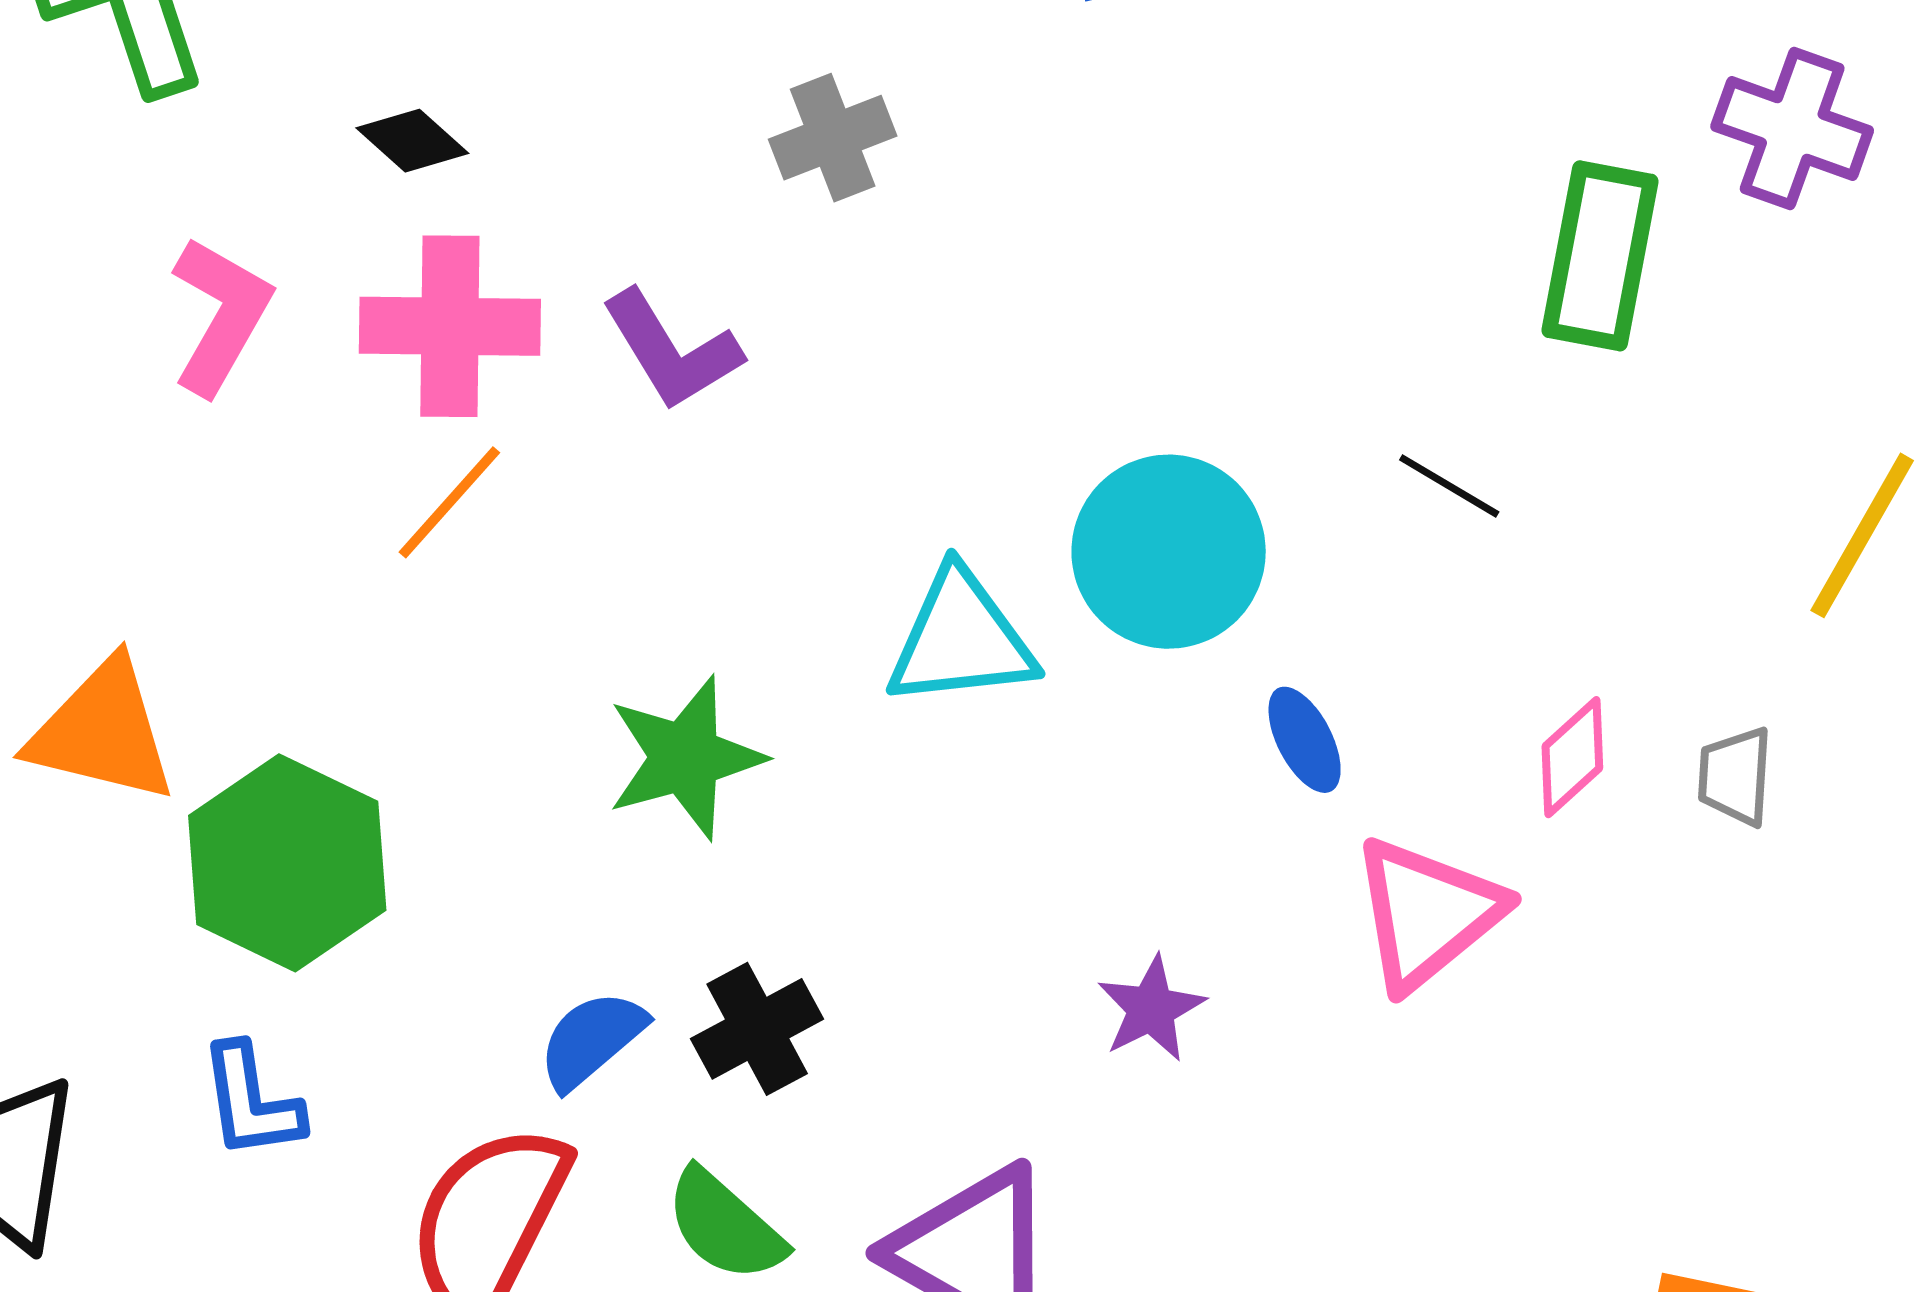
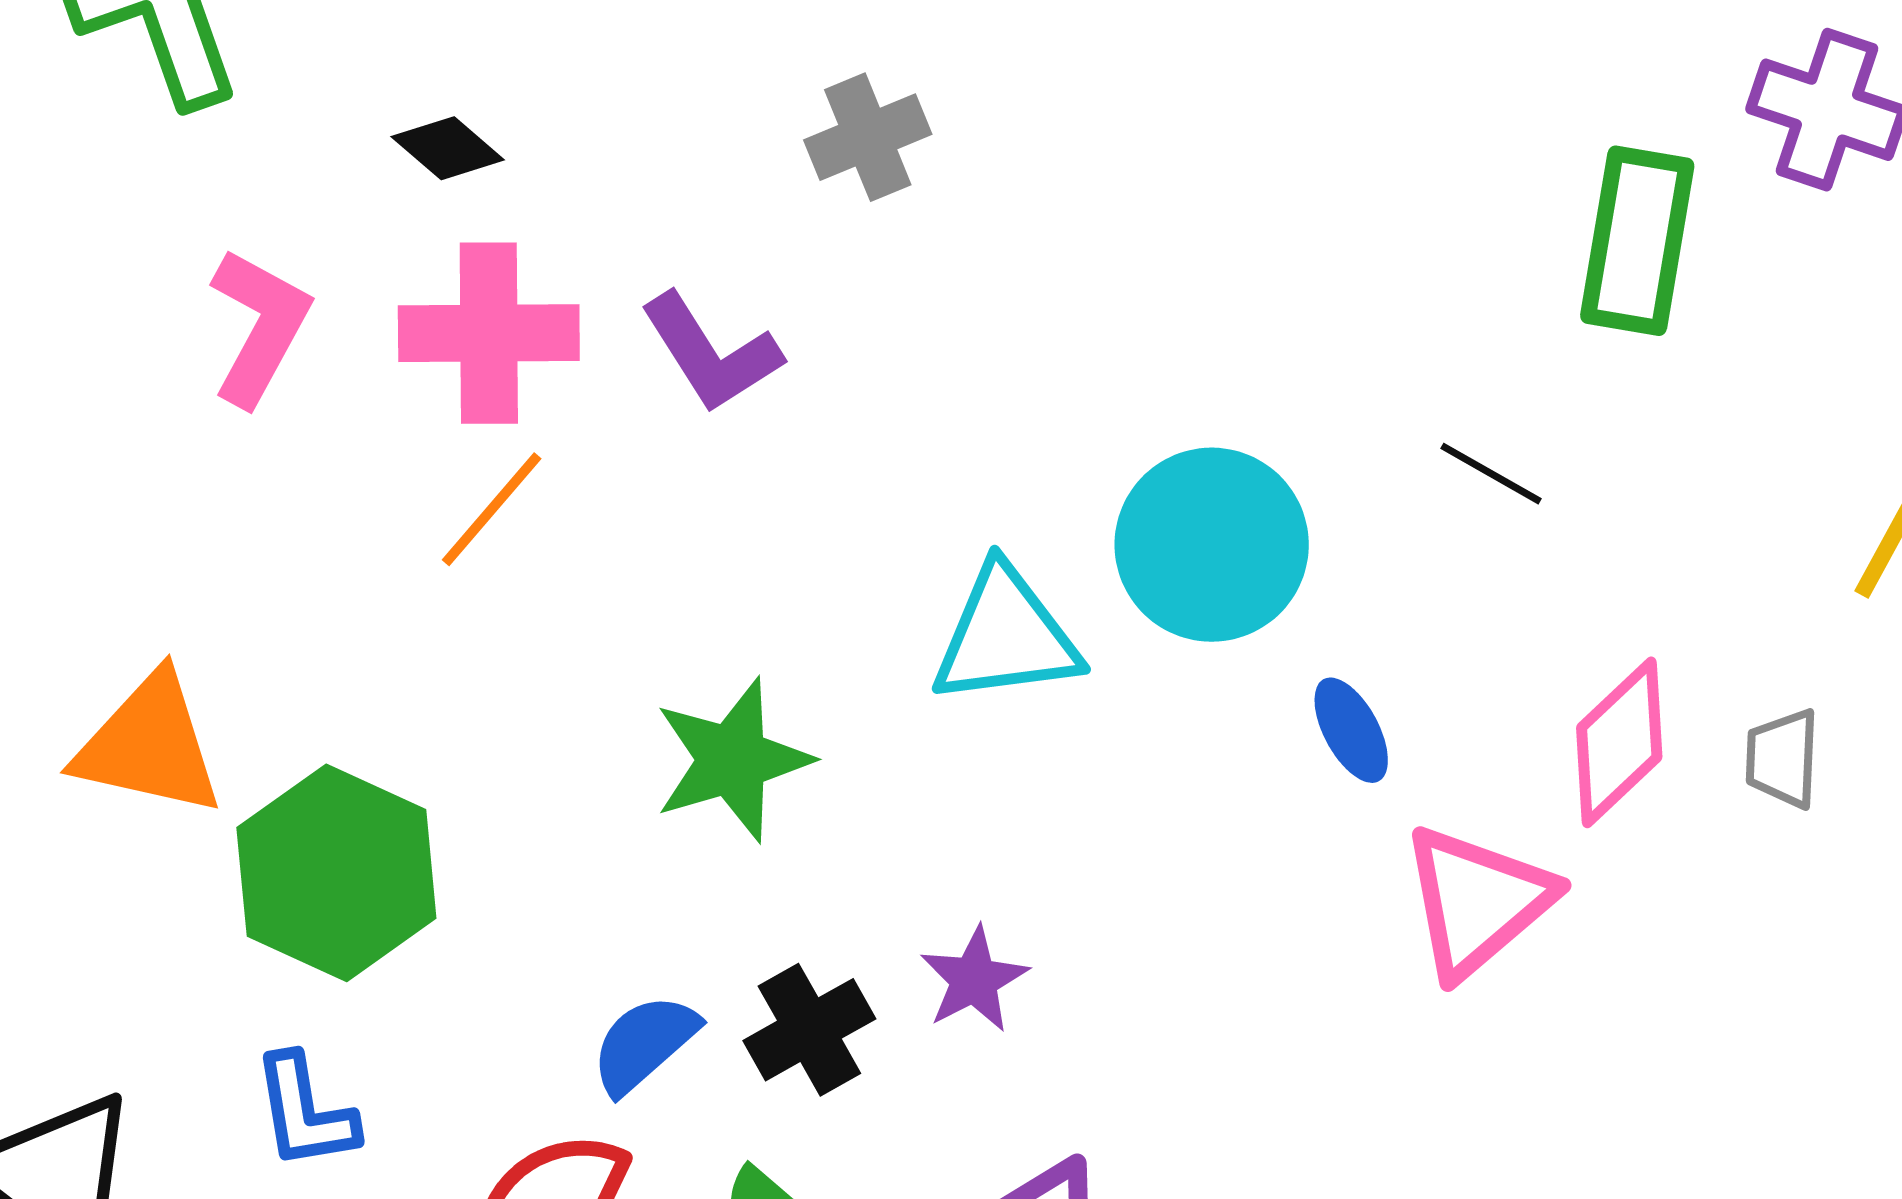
pink diamond: (1572, 757) -> (1619, 742), size x1.4
purple star: (1151, 1009) -> (974, 980), moved

